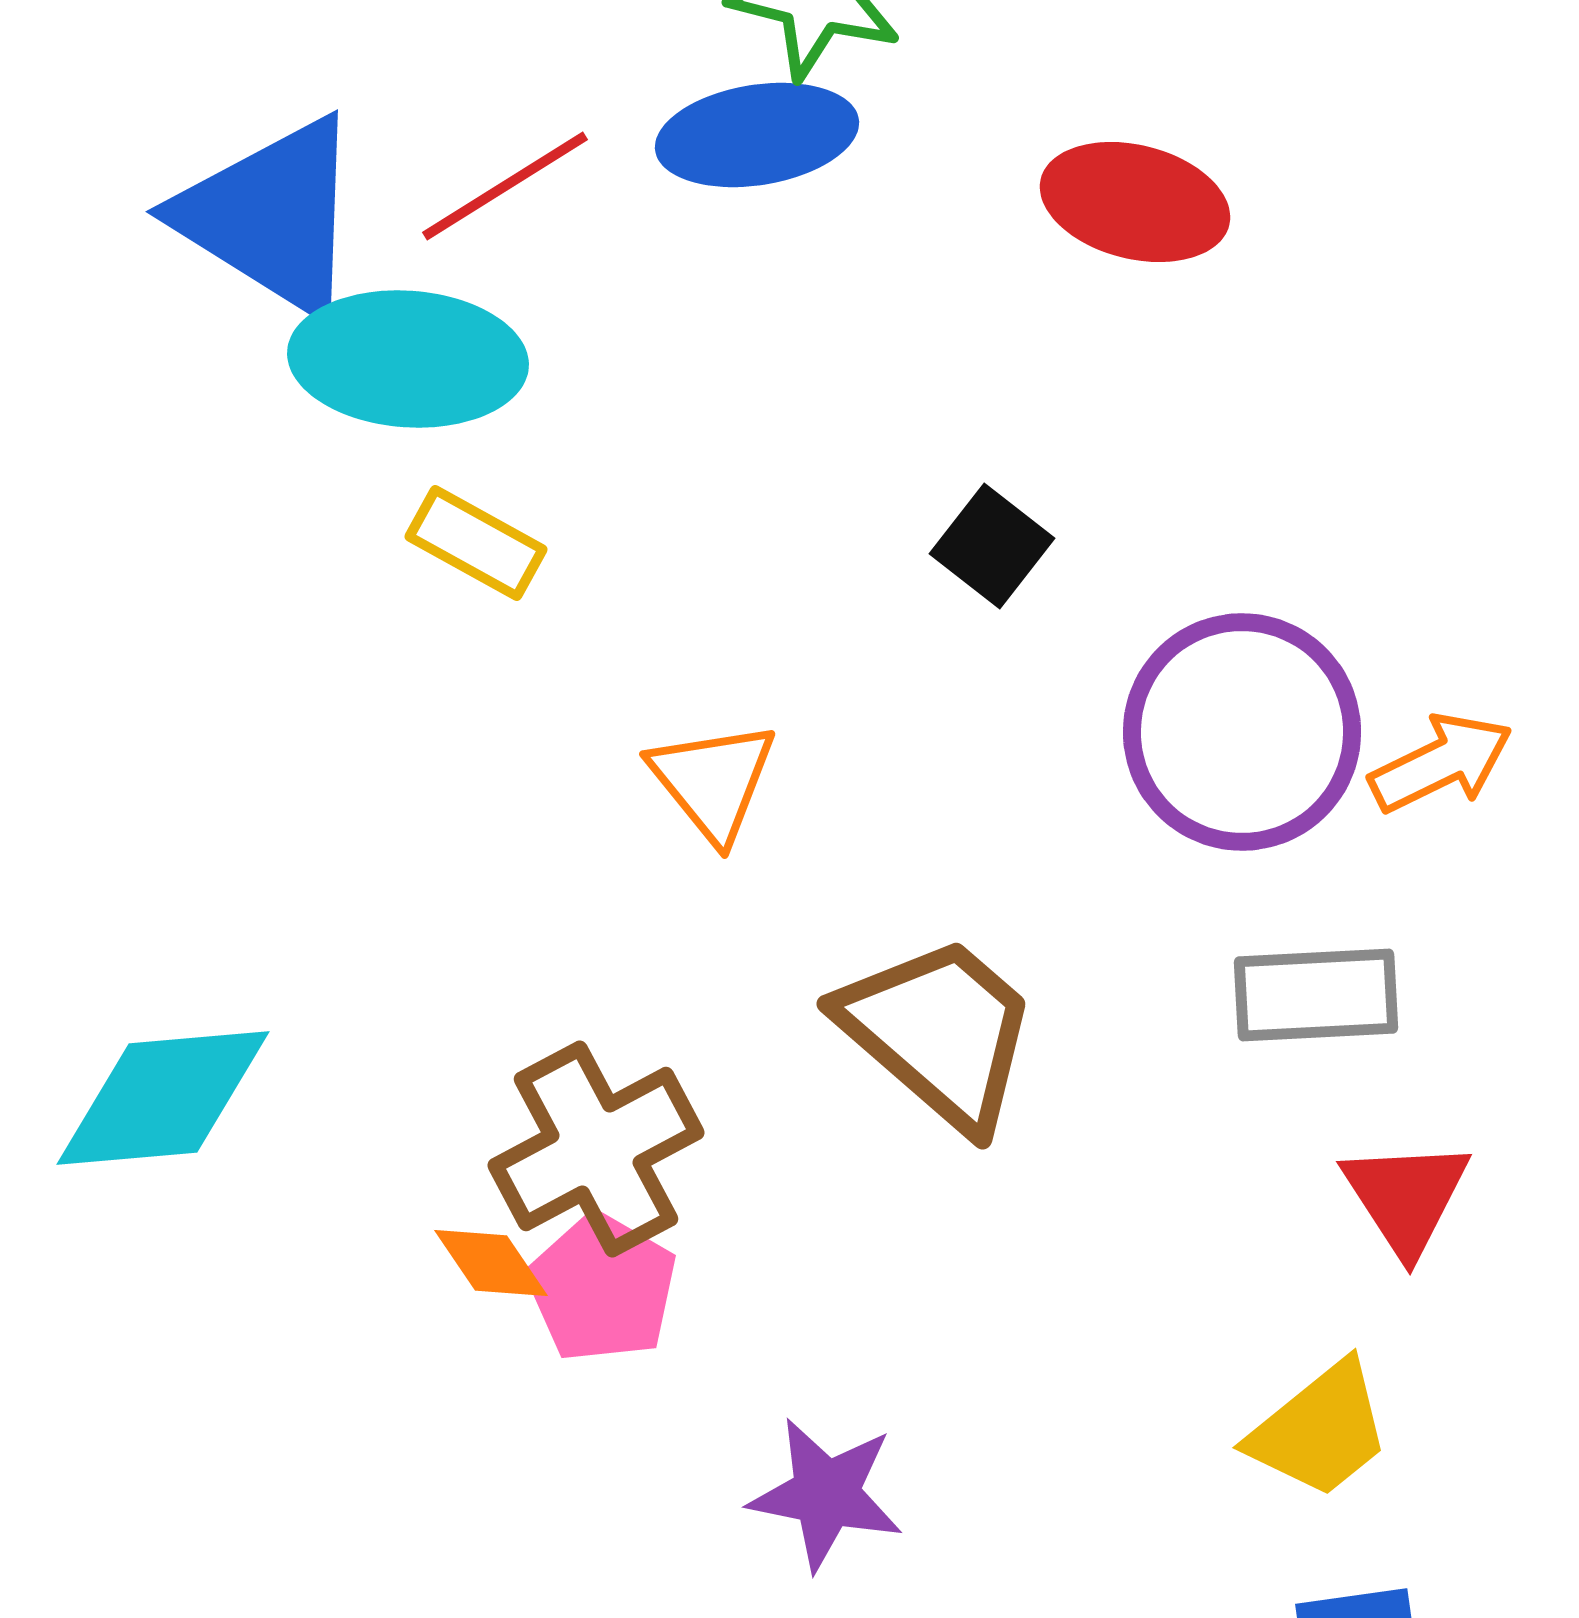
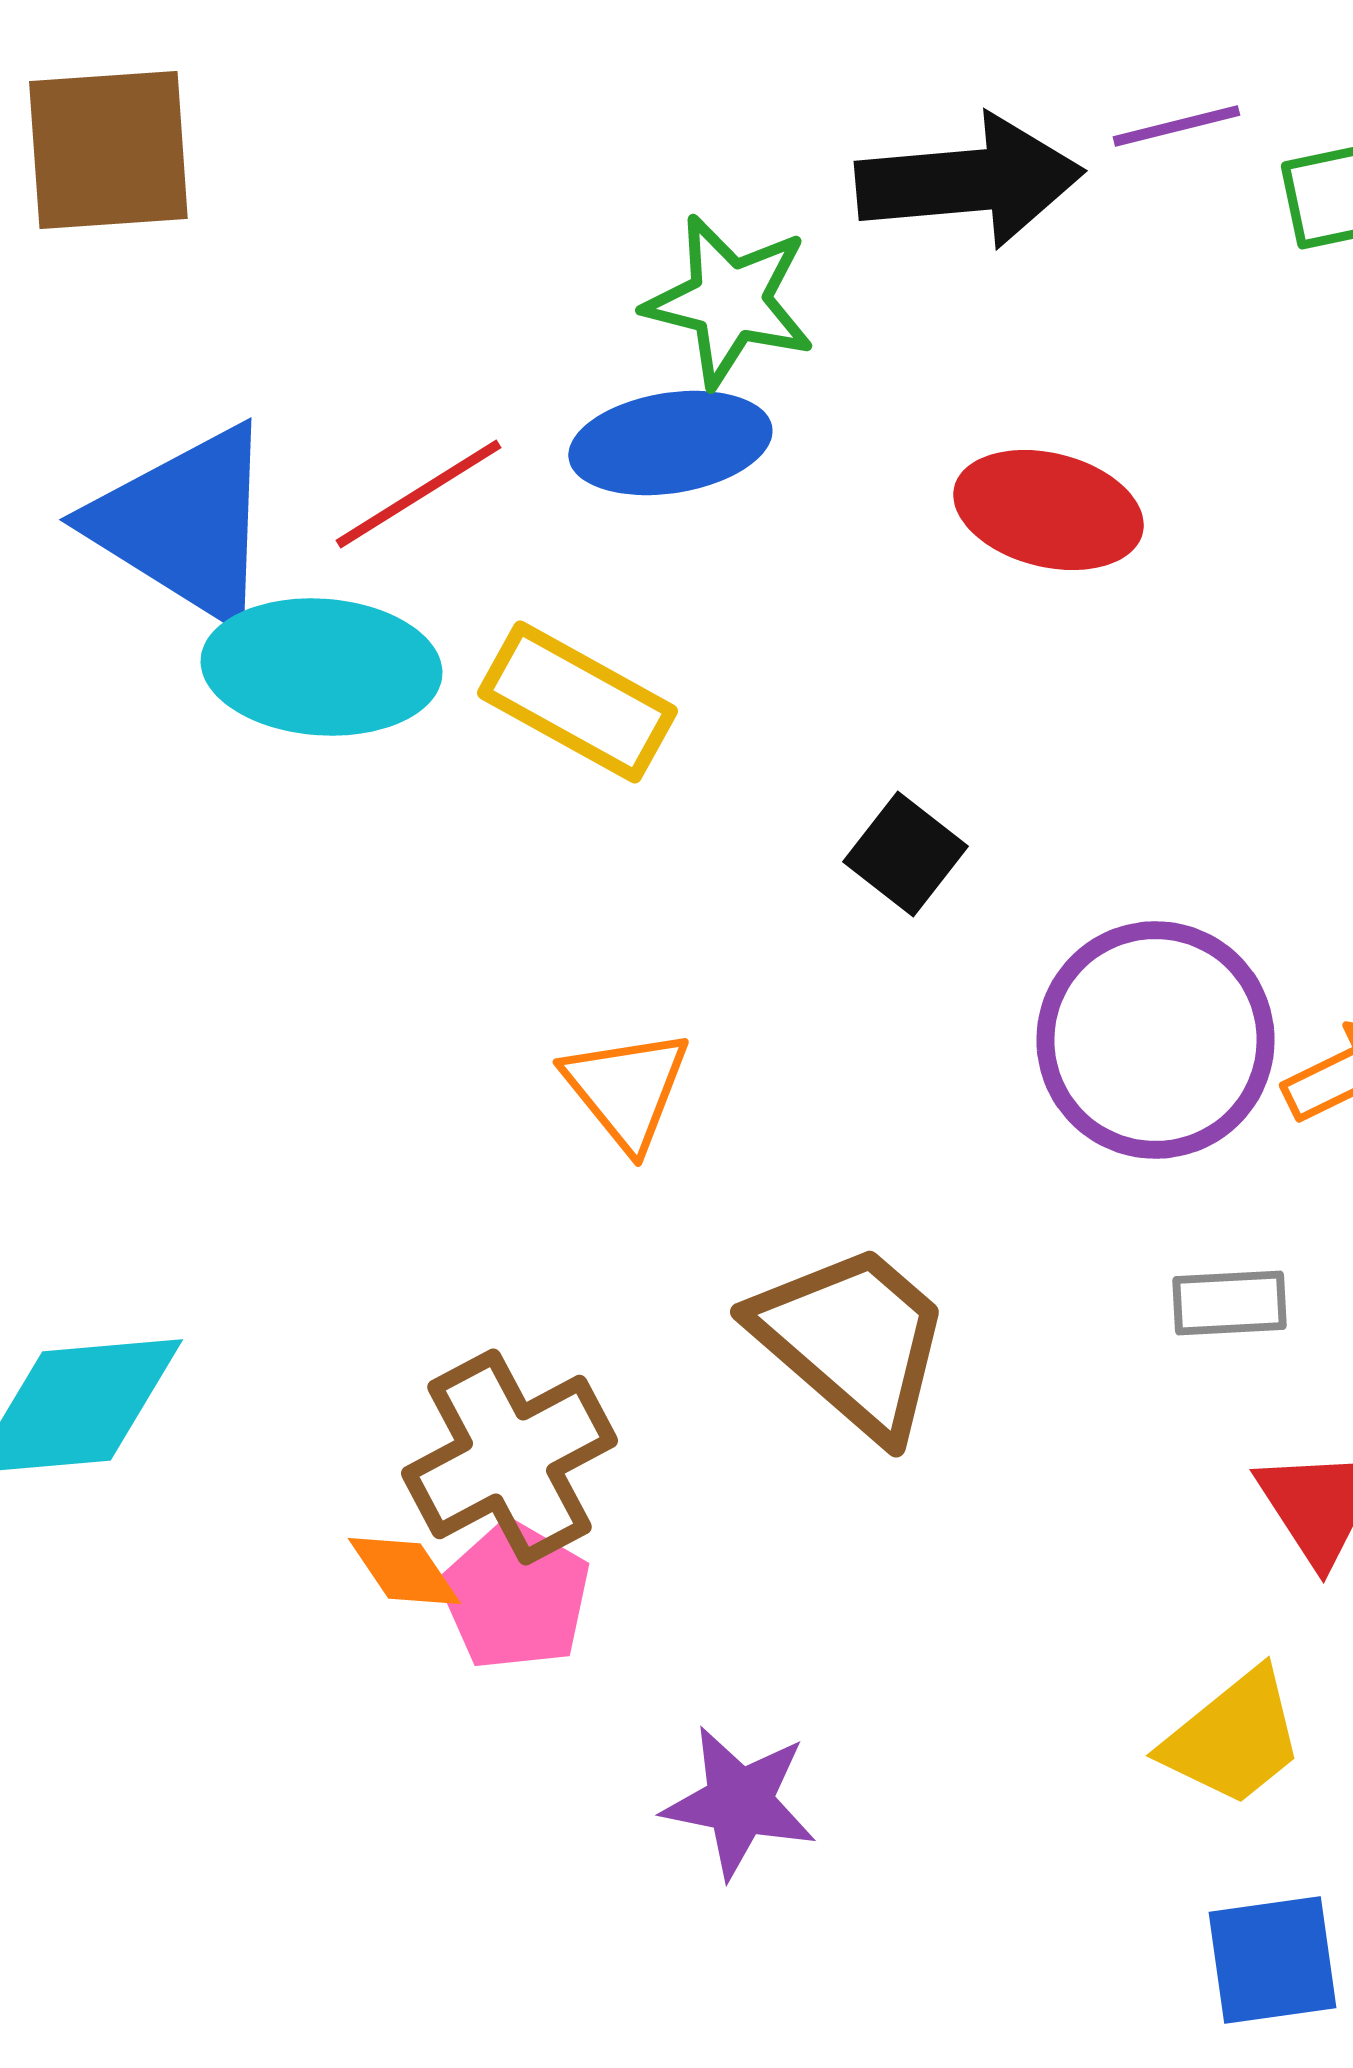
yellow rectangle: (476, 543) -> (577, 702), moved, size x1.4
gray rectangle: (1316, 995) -> (1229, 1303), size x0.7

